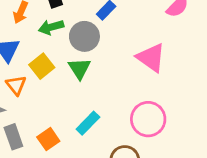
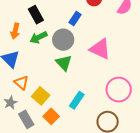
pink triangle: (151, 58) -> (100, 49), moved
yellow square: (42, 66) -> (41, 96), moved

